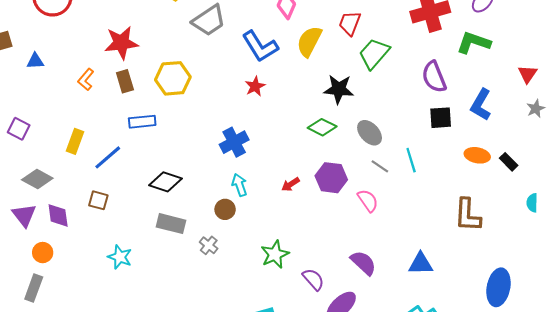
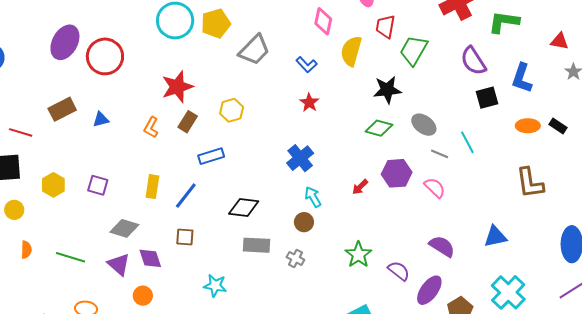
blue L-shape: (260, 46) -> (307, 65), size x0.6
red triangle: (528, 74) -> (560, 41), turned -42
yellow hexagon: (173, 78) -> (232, 110), size x0.7
brown rectangle: (125, 81) -> (188, 122), turned 60

